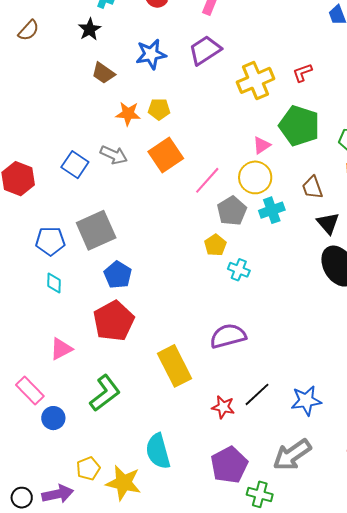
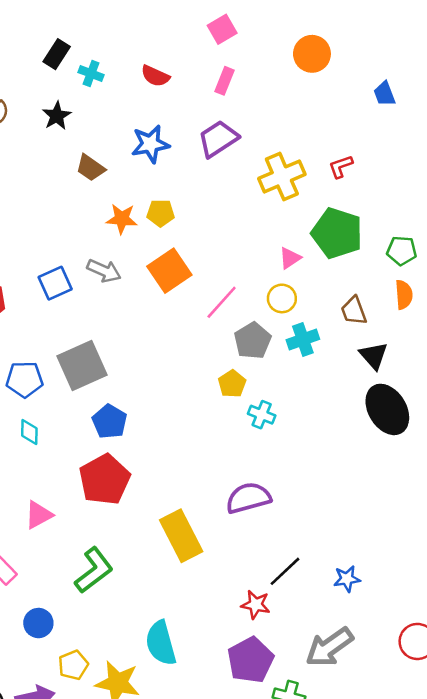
black star: (90, 29) -> (57, 116), moved
blue square: (75, 165) -> (55, 283), turned 32
yellow circle: (255, 177) -> (282, 298), size x0.7
blue star: (306, 401) -> (347, 579), size x0.7
red star: (223, 407) -> (256, 605), moved
blue circle: (53, 418) -> (38, 623), moved

